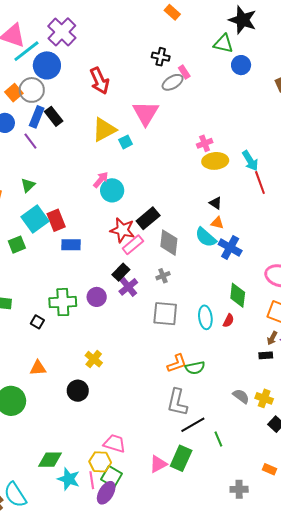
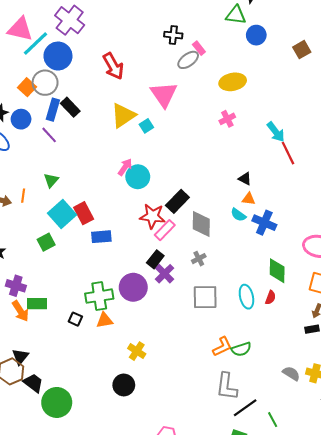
yellow ellipse: (215, 161) -> (233, 82), moved
cyan semicircle: (206, 237) -> (238, 215), size x0.7
purple circle: (97, 297) -> (133, 287), size x1.4
orange triangle: (38, 368) -> (105, 320), moved

